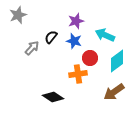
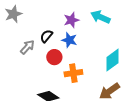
cyan arrow: (105, 35) -> (100, 17), moved
red circle: (90, 58) -> (54, 57), moved

